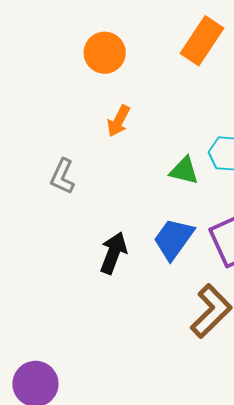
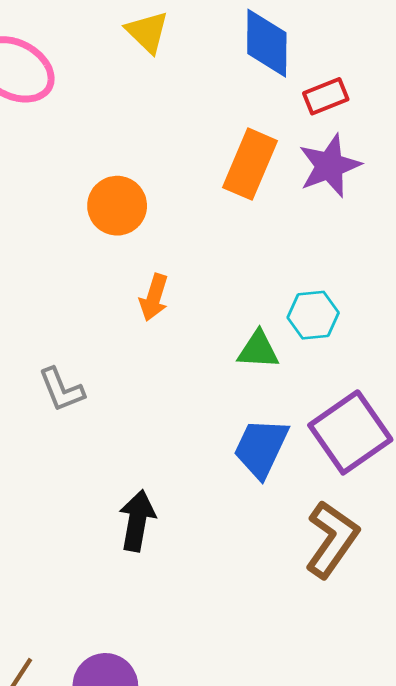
gray L-shape: (62, 176) -> (61, 390), moved, turned -36
black arrow: (113, 253) -> (137, 521), moved

